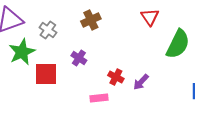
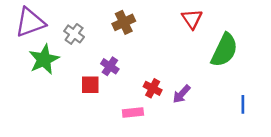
red square: (46, 74) -> (90, 85), moved, size x0.7

